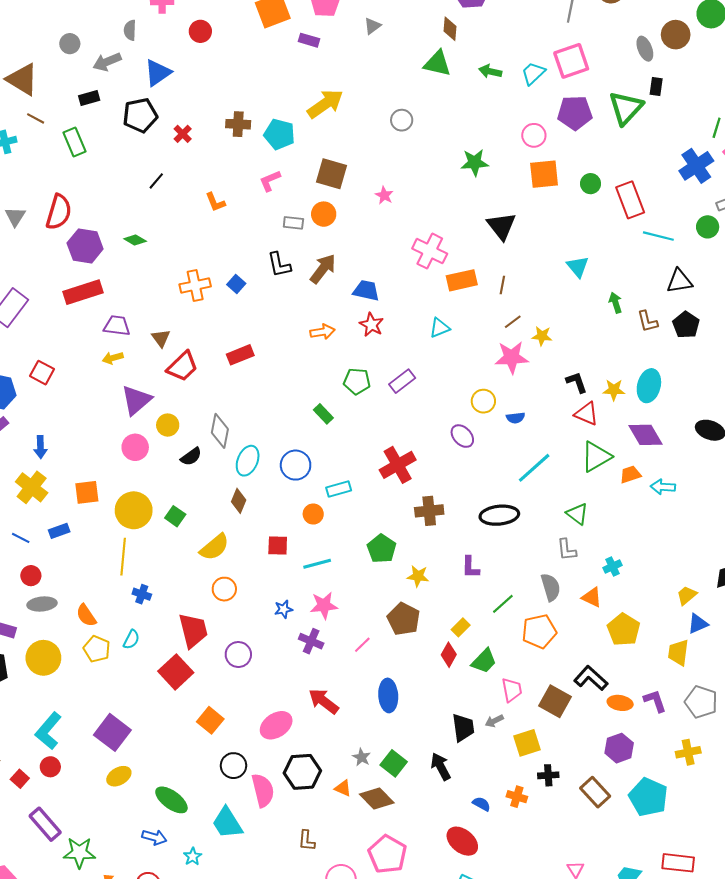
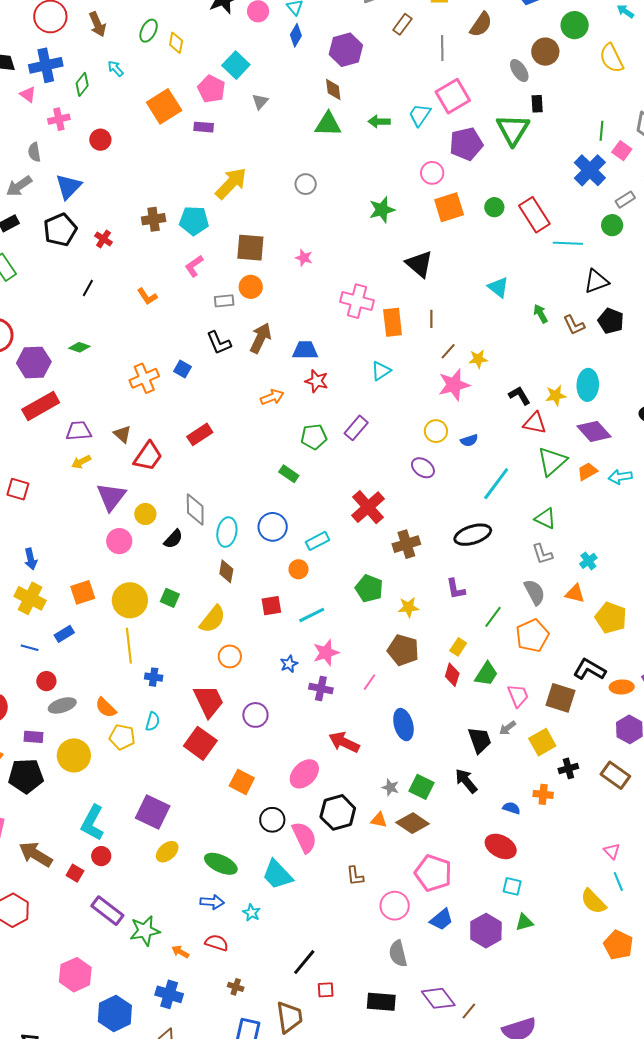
orange rectangle: (462, 280) -> (393, 322), turned -72

